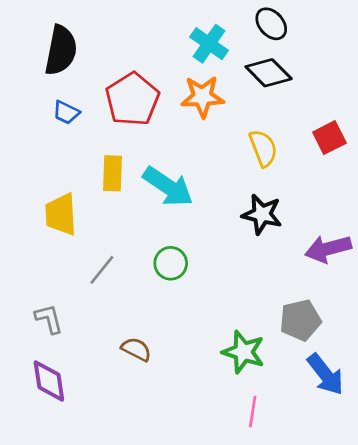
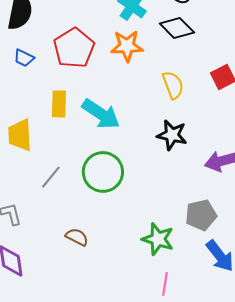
green circle: (171, 263) -> (103, 172), size x1.6

